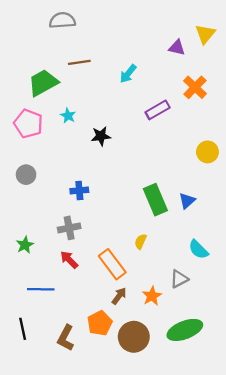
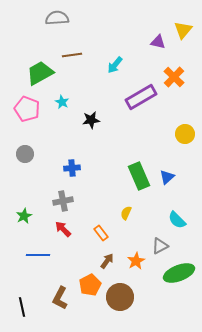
purple rectangle: (158, 110) -> (141, 97), size x1.4
orange rectangle: (112, 264) -> (101, 233), size x0.6
black line: (23, 329) -> (22, 307), moved
green ellipse: (185, 330) -> (179, 273), moved

